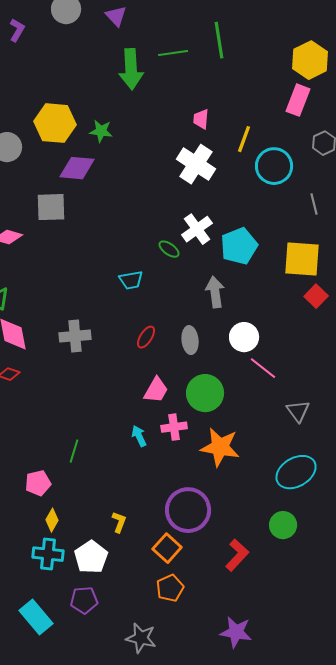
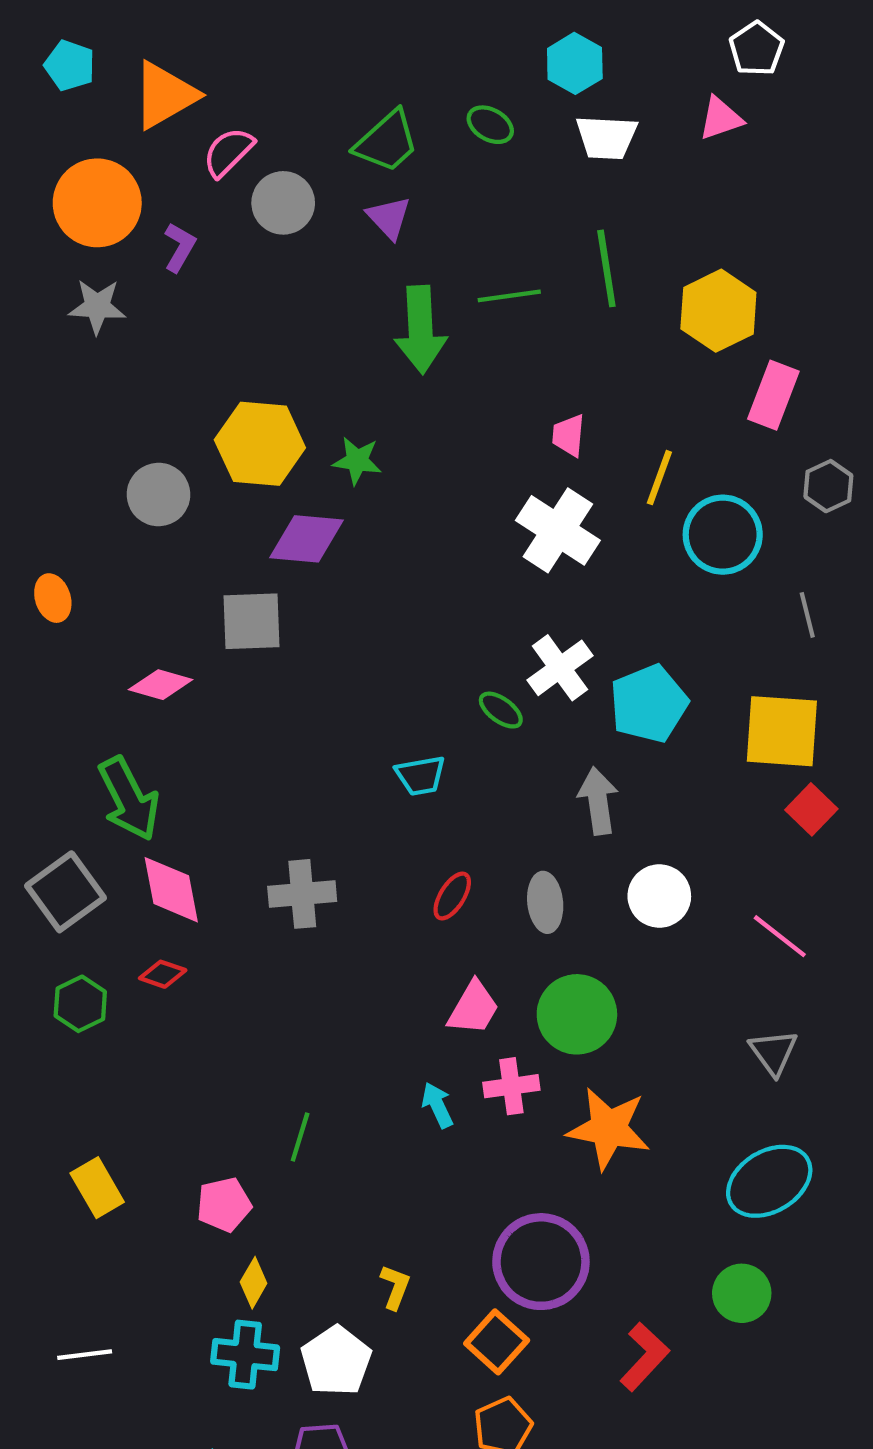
yellow hexagon: (310, 60) -> (718, 311), moved
pink line: (263, 368) -> (780, 936), moved

